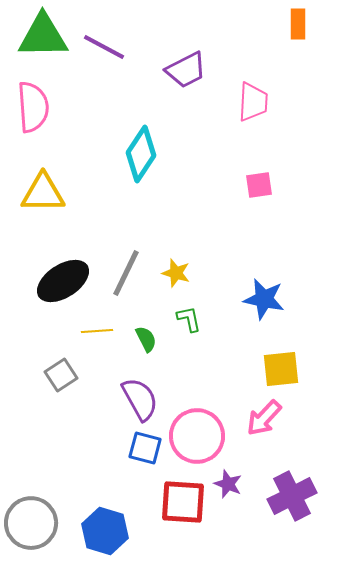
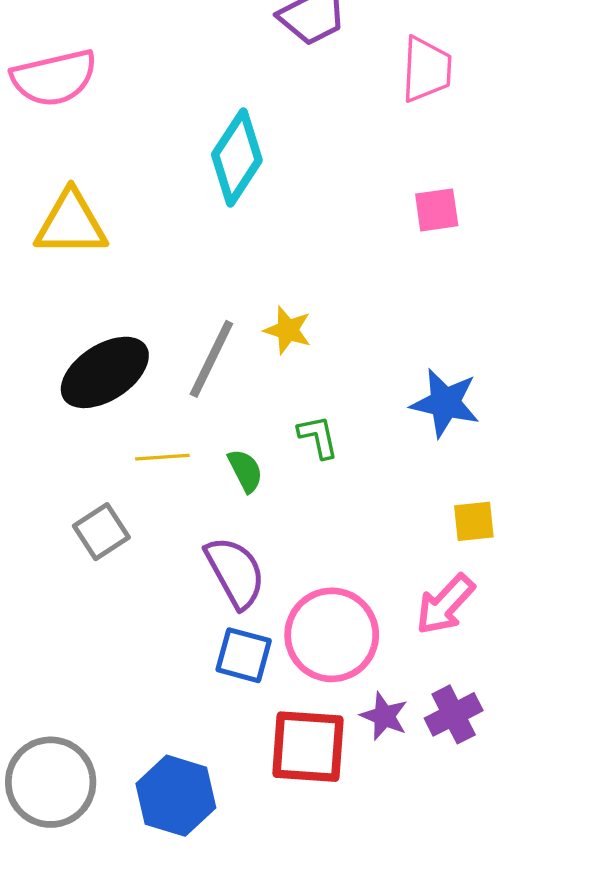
pink semicircle: (33, 107) -> (54, 78), turned 81
yellow star: (176, 273) -> (288, 330), moved
yellow square: (281, 369) -> (474, 521), size x0.7
purple cross: (292, 496) -> (454, 714), moved, size x0.7

